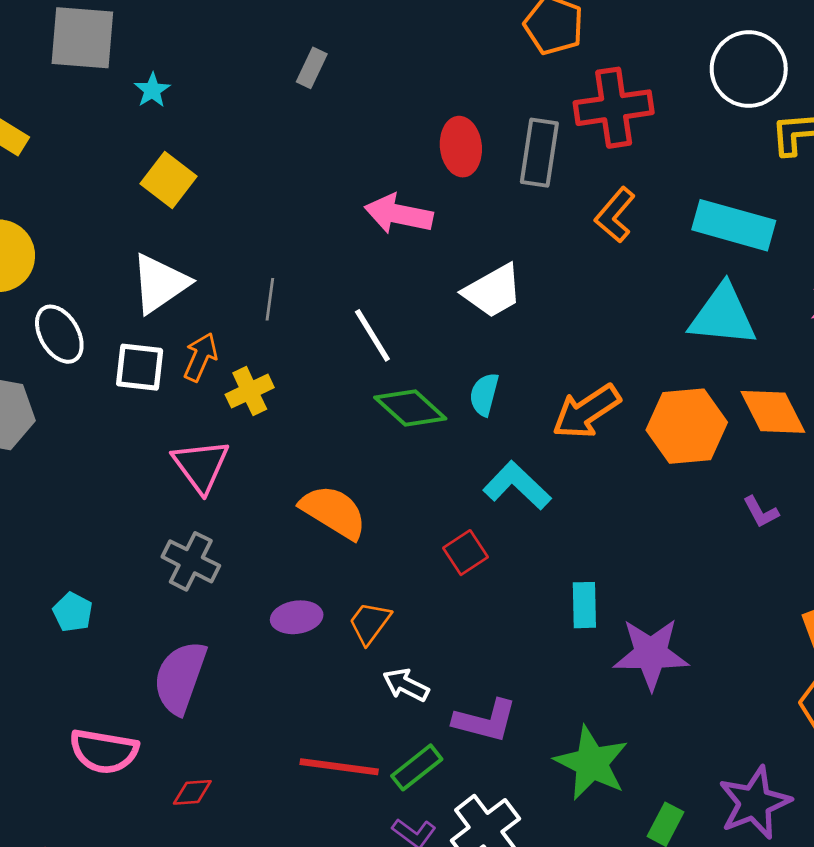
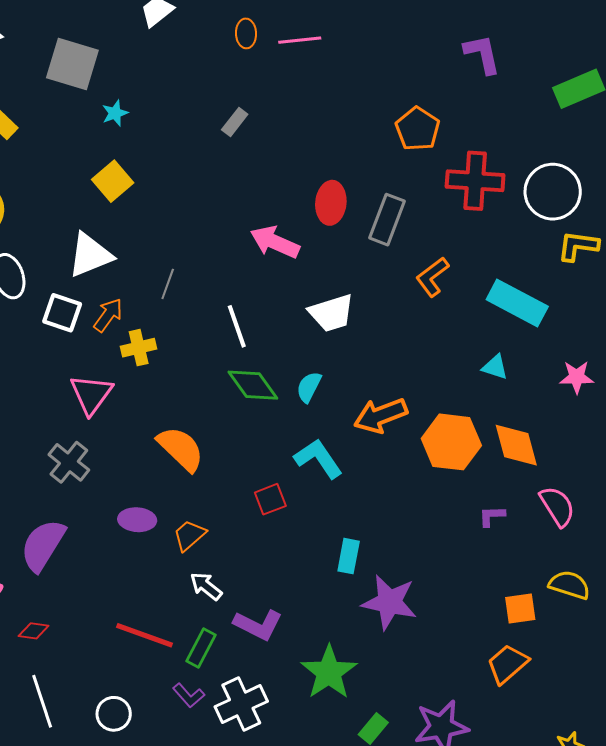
red cross: (614, 108) -> (475, 181), moved
cyan triangle: (723, 315) -> (495, 367), size x0.5
purple L-shape: (761, 512) -> (492, 516), turned 104
green rectangle: (417, 767) -> (201, 648), turned -36

